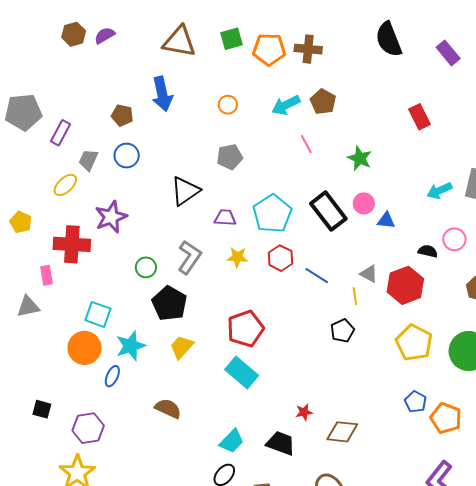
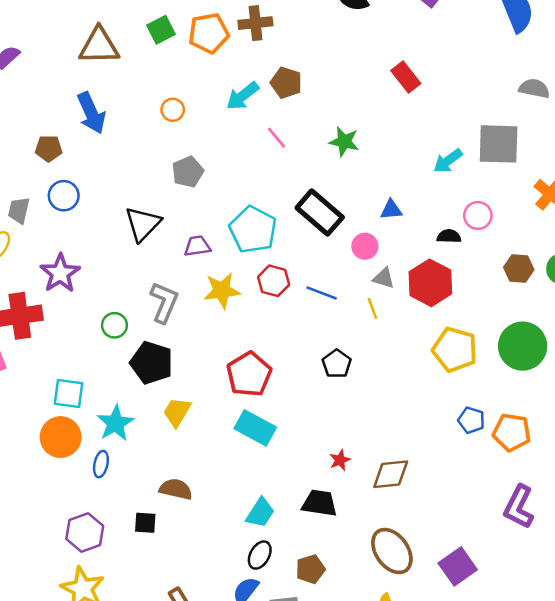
pink circle: (364, 203) -> (365, 246), moved
yellow star: (237, 257) -> (222, 291), size x1.4
black pentagon: (342, 331) -> (337, 364), moved
black square: (42, 409) -> (145, 523), moved

